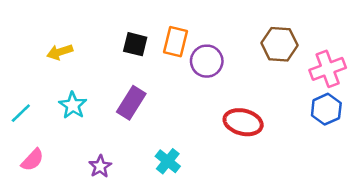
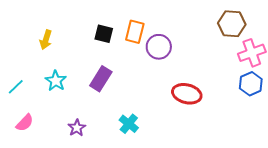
brown hexagon: (280, 44) -> (232, 24), moved
yellow arrow: (60, 52) -> (46, 40), turned -54

